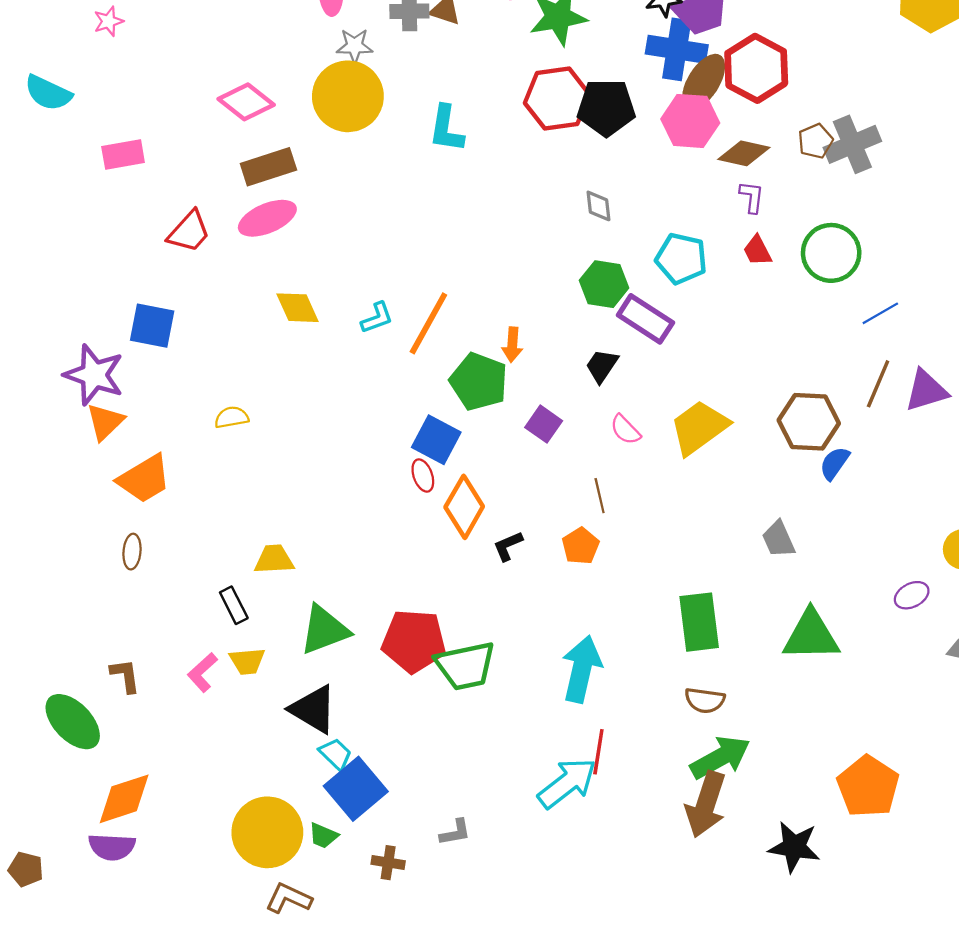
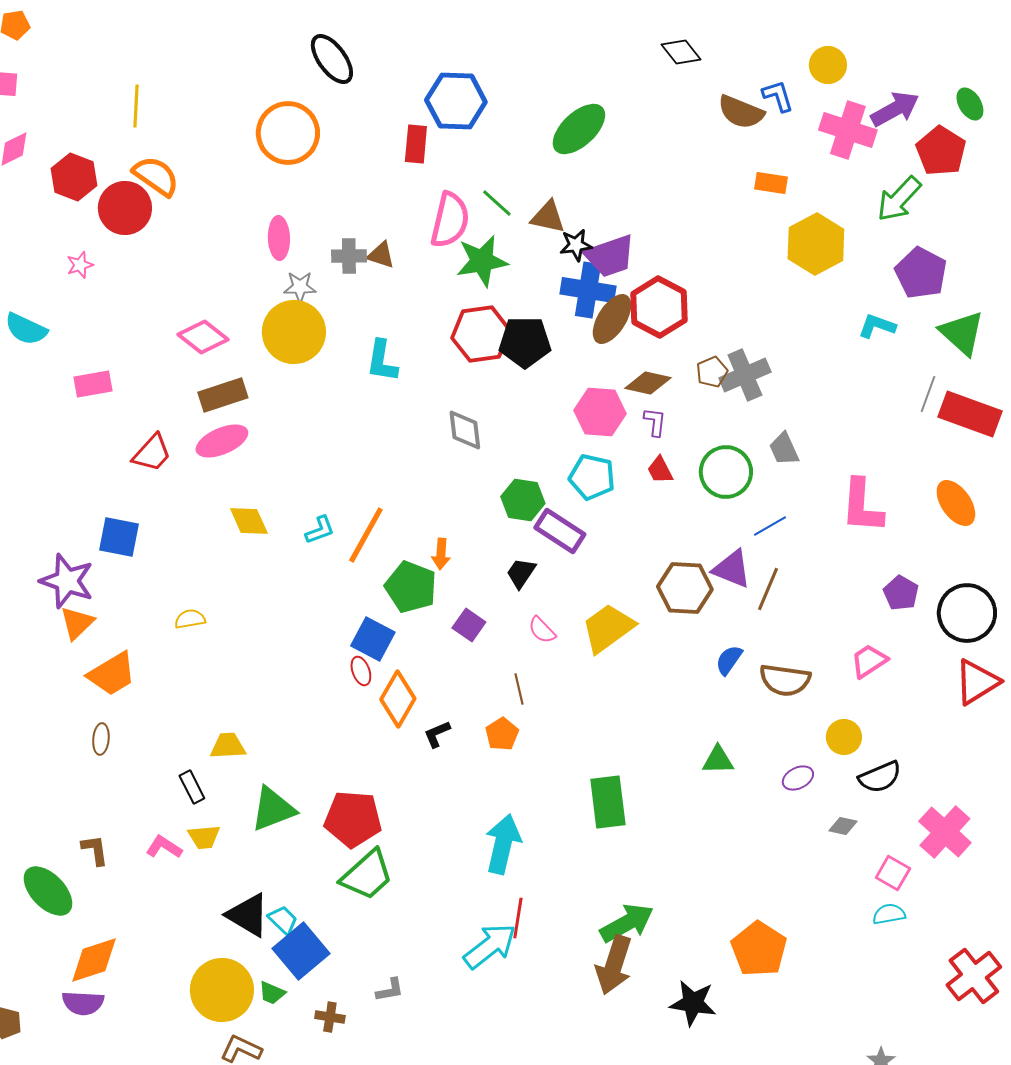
pink hexagon: (690, 121) -> (600, 412), moved
gray diamond: (598, 206) -> (465, 430), moved, size x1.4
purple triangle: (926, 390) -> (732, 569), moved, turned 39
brown hexagon: (809, 422) -> (685, 588), moved
gray trapezoid: (779, 539) -> (784, 449), moved
green triangle: (811, 635) -> (718, 760), moved, size x0.6
green trapezoid: (465, 666) -> (367, 875), moved, turned -30
pink L-shape: (202, 672) -> (164, 847), turned 75
brown semicircle: (705, 700) -> (785, 680), moved, size x1.4
black triangle: (313, 709) -> (248, 915), moved

